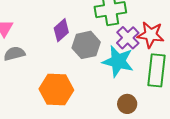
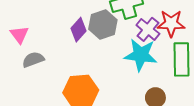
gray hexagon: (86, 45) -> (103, 25), moved

